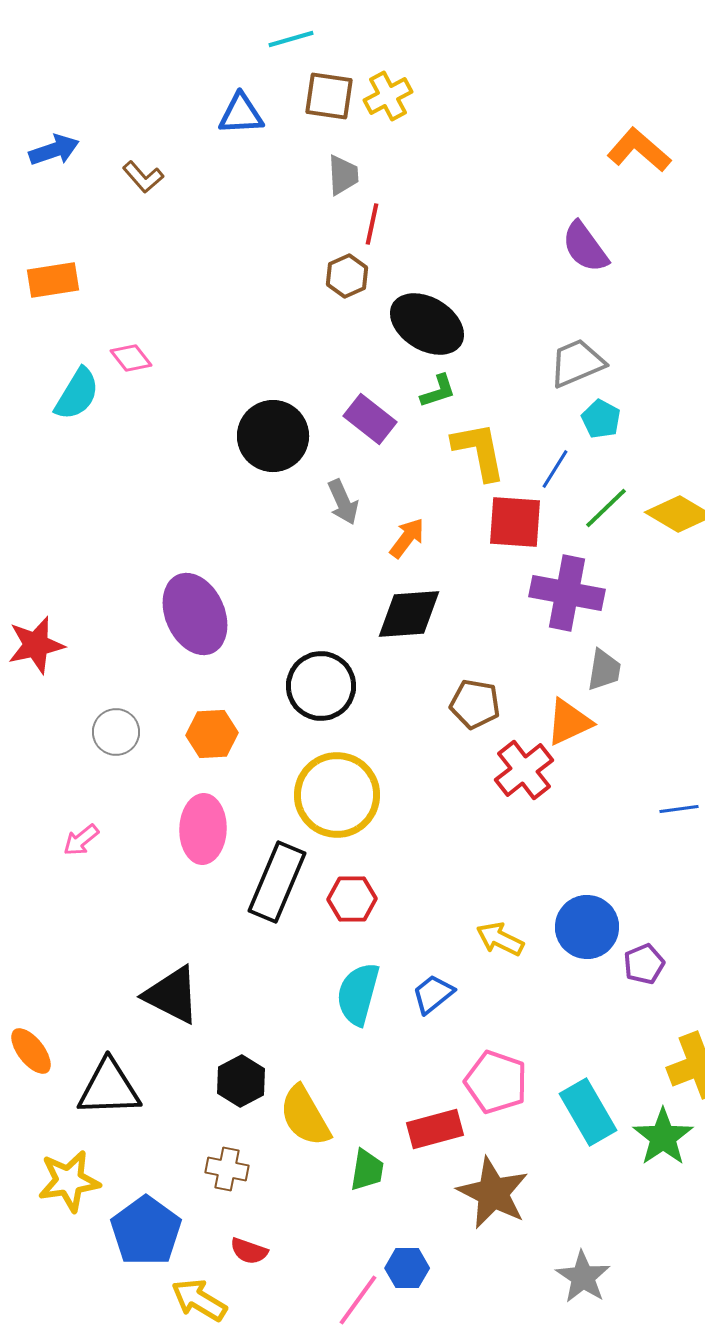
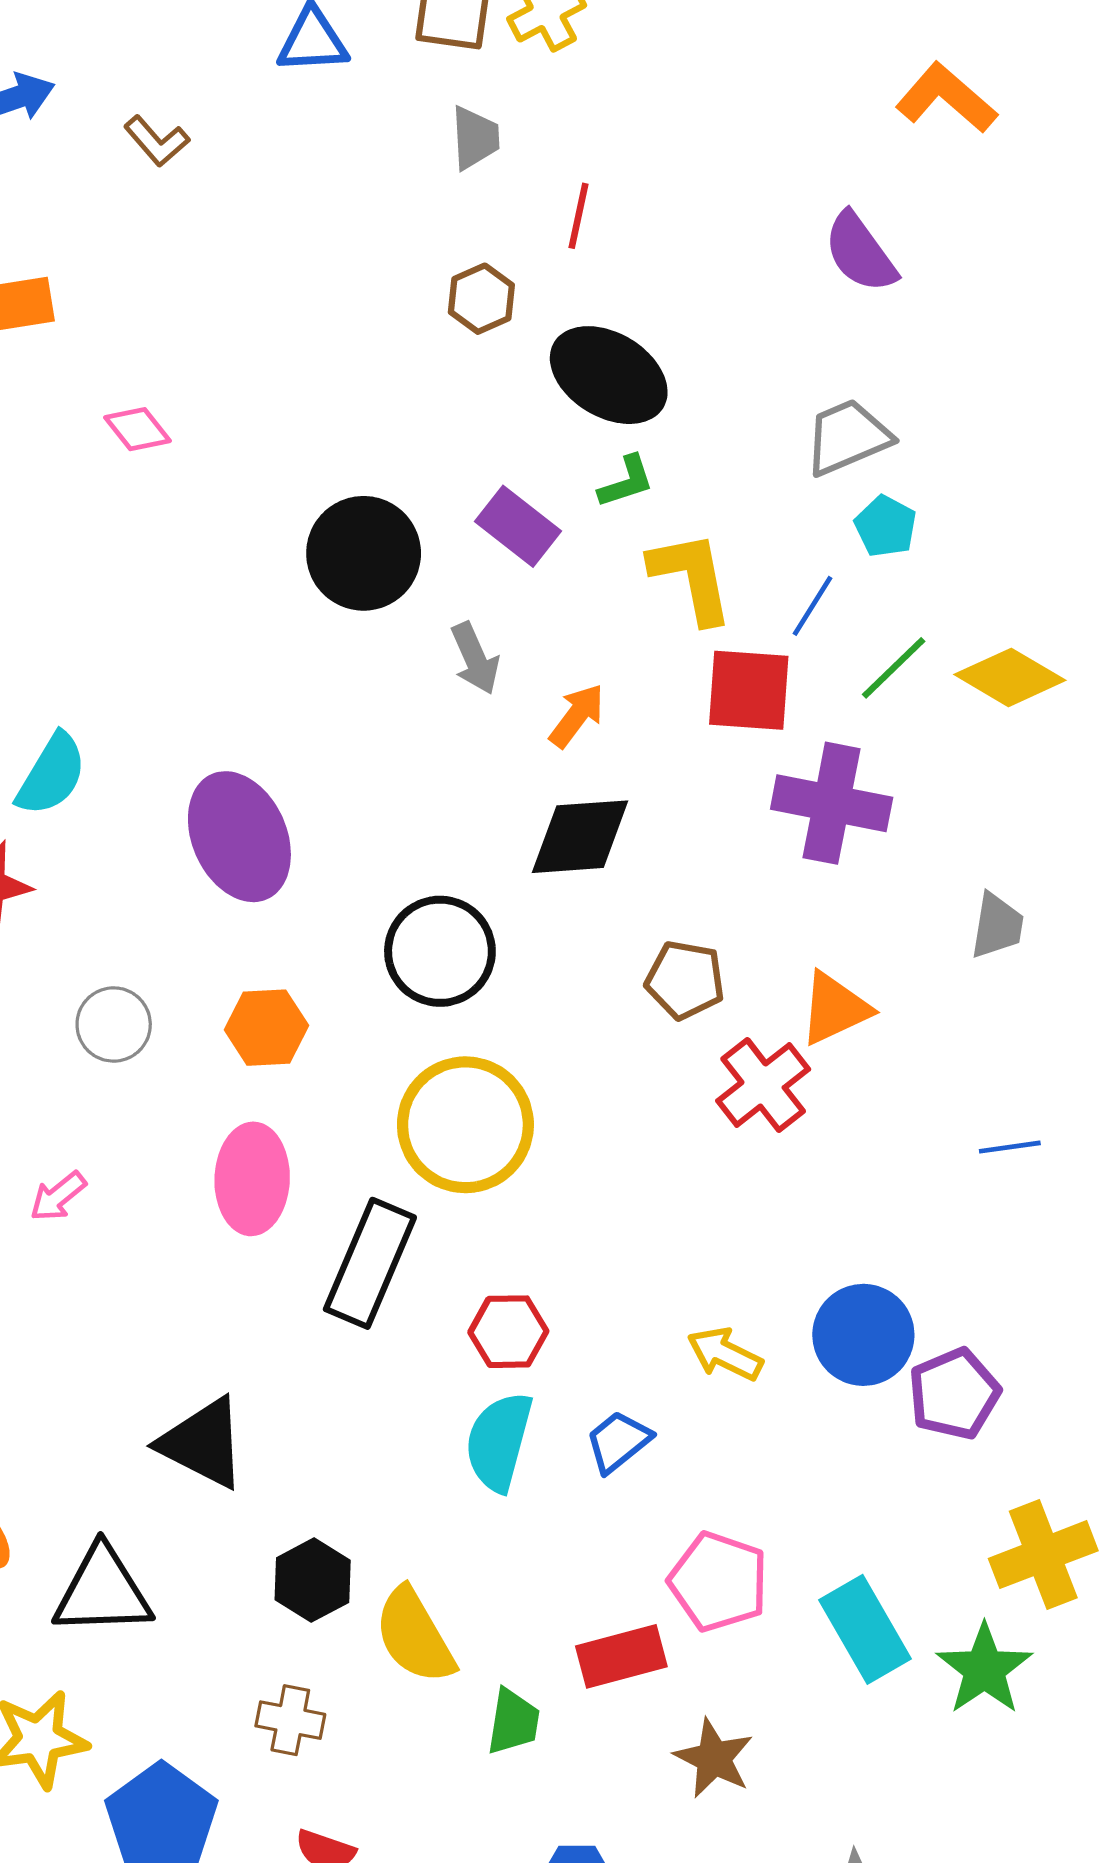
red line: (372, 224) -> (578, 216), moved
cyan semicircle: (77, 394) -> (52, 775), moved
gray trapezoid: (604, 670) -> (997, 926), moved
red hexagon: (352, 899) -> (508, 1332), moved
purple pentagon: (644, 964) -> (954, 1394), size x1.4
brown star: (493, 1193) -> (714, 1758), size x0.7

